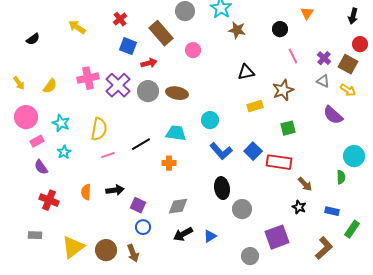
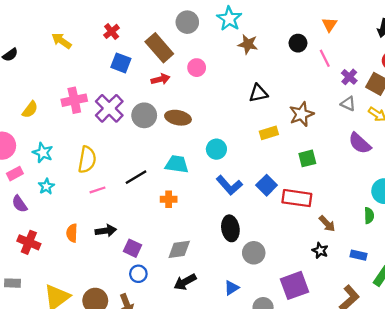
pink line: (293, 56) -> (325, 58), moved
red arrow: (149, 63) -> (161, 79), moved
blue triangle: (210, 236) -> (232, 288), moved

